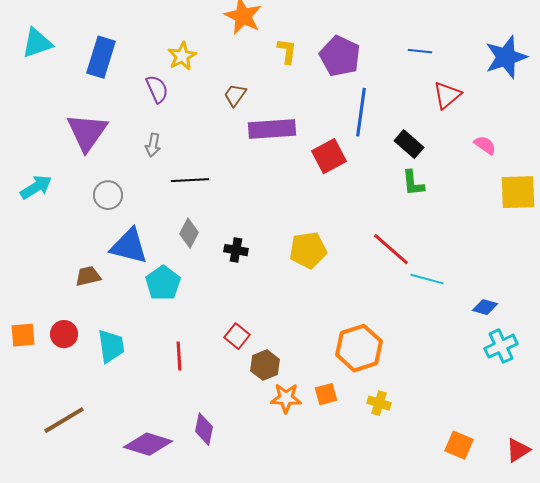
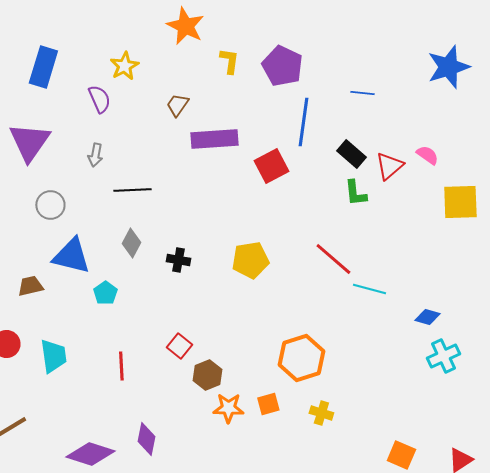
blue line: (420, 51) -> (362, 93), moved
red triangle: (447, 95) -> (389, 166), moved
cyan pentagon: (163, 283) -> (105, 293), size x0.7

